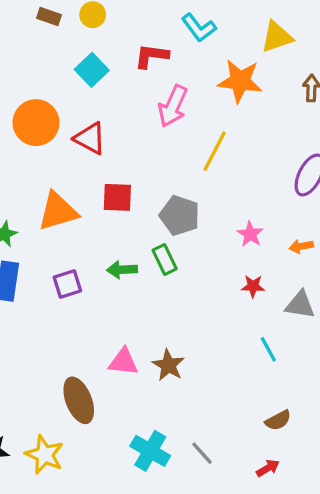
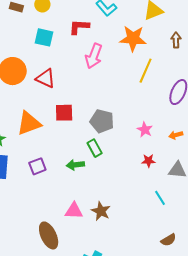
cyan square: (92, 70) -> (44, 37), turned -30
yellow line: (215, 151) -> (146, 71), moved
green arrow: (122, 270) -> (75, 165), moved

